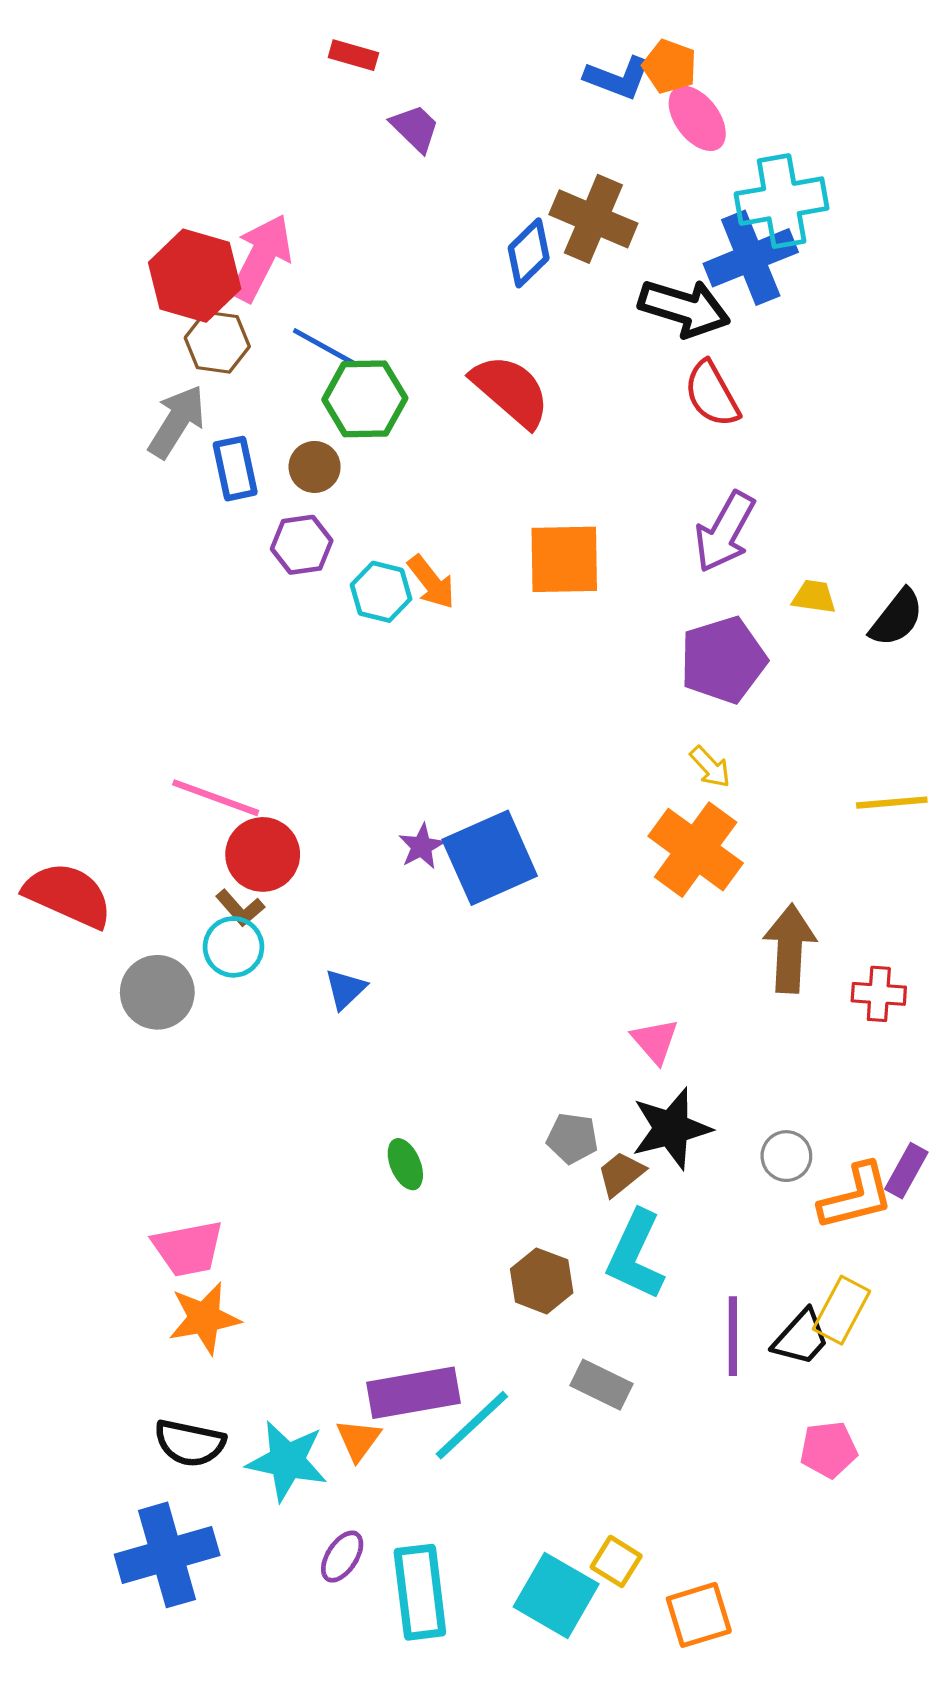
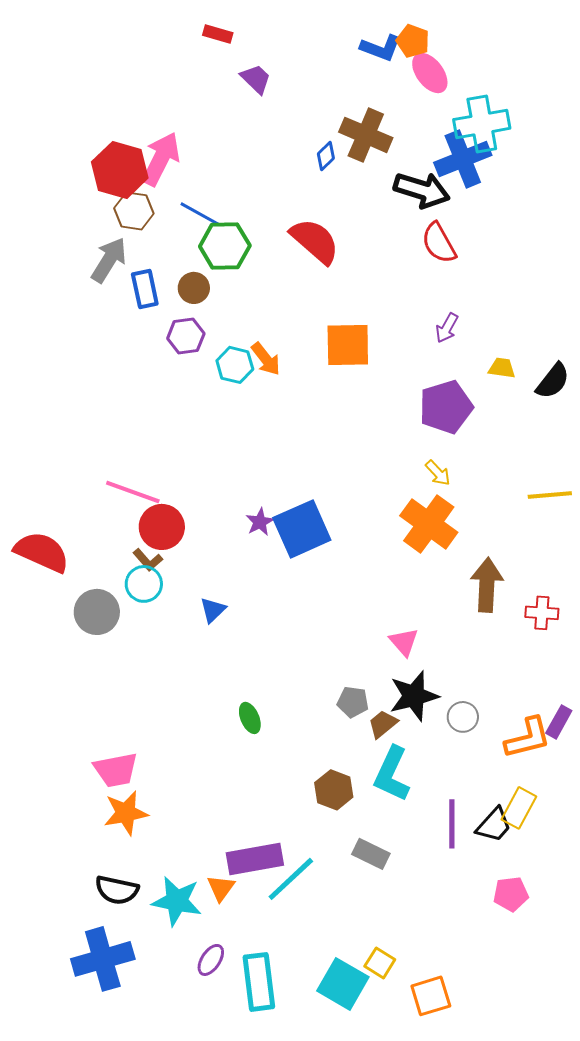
blue diamond: (529, 253) -> (326, 156), size x0.7
purple arrow: (725, 532) -> (447, 328), size x0.6
gray circle: (786, 1156) -> (463, 717), moved

